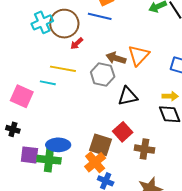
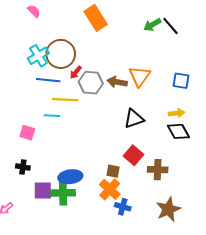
blue line: (100, 16) -> (48, 80), moved
gray hexagon: (103, 74) -> (91, 83), moved
pink square: (22, 96) -> (27, 133), size x0.7
brown square: (101, 145) -> (113, 171), size x0.6

